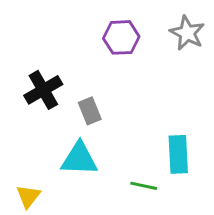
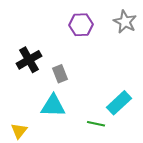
cyan rectangle: (178, 154) -> (119, 103), turned 50

